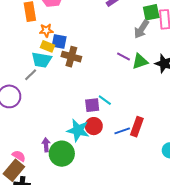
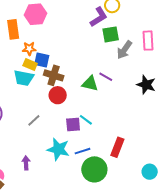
green square: (151, 12) -> (111, 34), moved
green triangle: (140, 61) -> (90, 84), moved, turned 30
gray line: (31, 75) -> (34, 120), moved
red circle: (94, 126) -> (58, 95), moved
blue line: (122, 131) -> (82, 151), moved
green circle: (62, 154) -> (94, 169), moved

